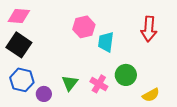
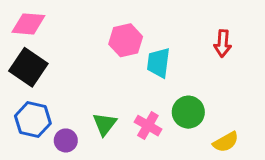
red arrow: (149, 29) -> (223, 43), size x0.7

